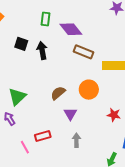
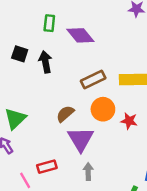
brown rectangle: (84, 52) -> (93, 80), moved, turned -48
purple triangle: (70, 114) -> (81, 139), size x1.6
red star: (114, 115) -> (129, 121), moved

